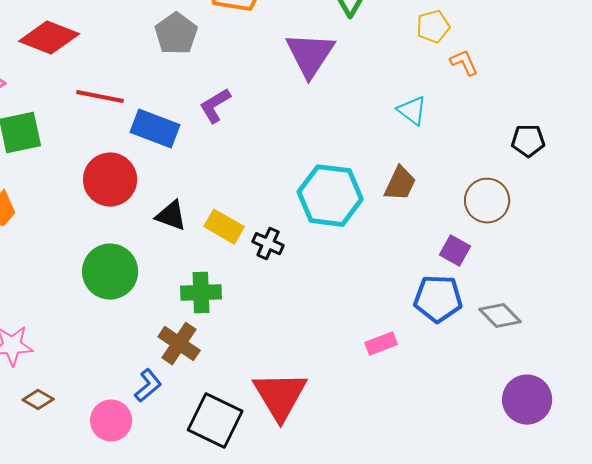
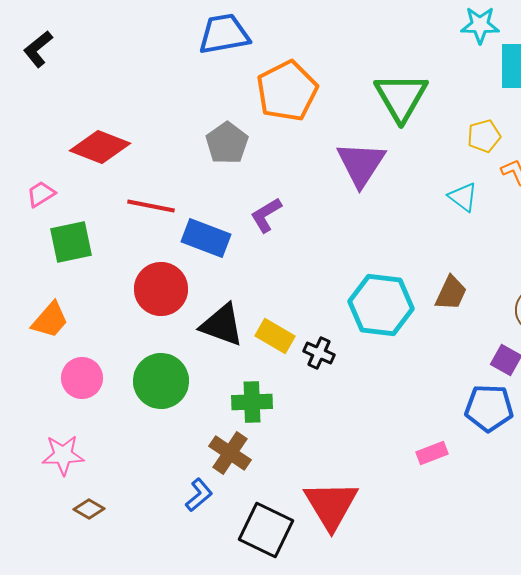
cyan triangle: (412, 111) -> (463, 197), moved
black triangle: (171, 216) -> (222, 325), size x1.4
pink circle: (111, 421) -> (82, 378), moved

